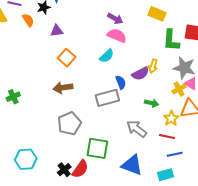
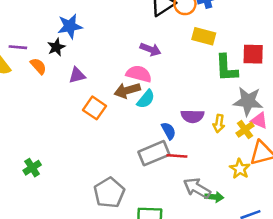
pink semicircle: (117, 35) -> (139, 74), moved
yellow arrow: (153, 66) -> (219, 123), moved
purple semicircle: (140, 74) -> (192, 116), turned 36
brown arrow: (63, 88) -> (127, 90), moved
green arrow: (152, 103) -> (214, 197), moved
red line: (167, 137) -> (177, 156), moved

